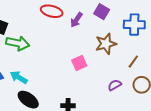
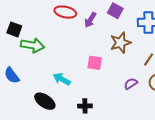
pink square: (79, 63) -> (95, 63), turned 35
cyan arrow: (19, 77) -> (62, 79), moved

